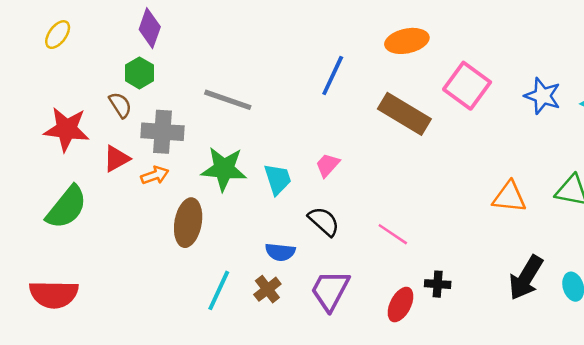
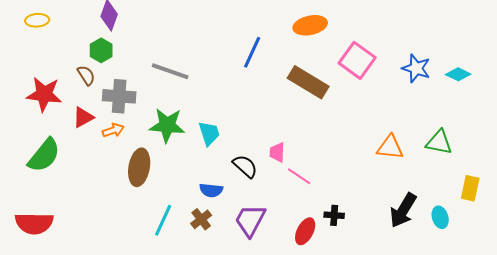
yellow ellipse: (58, 35) -> (37, 20), turned 50
pink trapezoid: (328, 165) -> (277, 152), moved, turned -40

